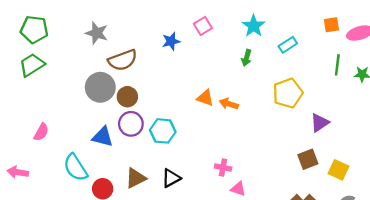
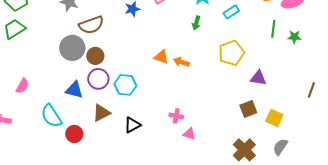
purple triangle: (320, 123) -> (258, 78), turned 42
brown triangle: (136, 178) -> (101, 113), moved

